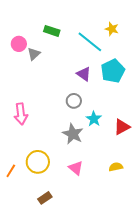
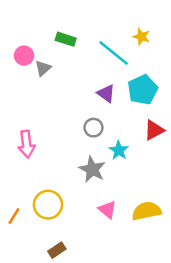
red triangle: (122, 127) -> (154, 130), moved
yellow semicircle: (116, 167) -> (147, 211), size x1.6
pink triangle: (76, 168) -> (107, 210), moved

